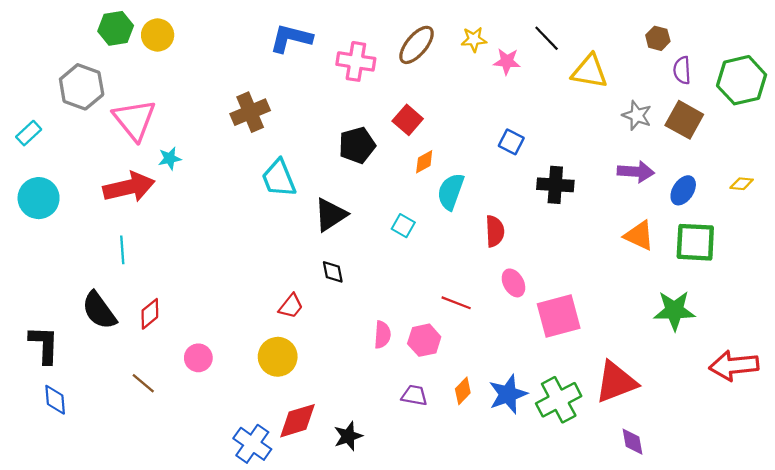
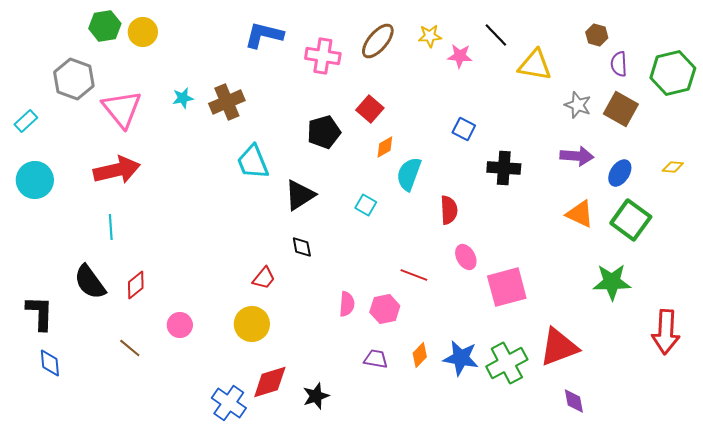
cyan star: (170, 158) -> (183, 98), moved
green square: (695, 242) -> (631, 220), turned 33
red arrow: (734, 366) -> (666, 332), turned -81
blue star: (508, 394) -> (461, 358), turned 30

